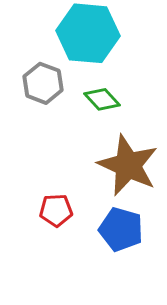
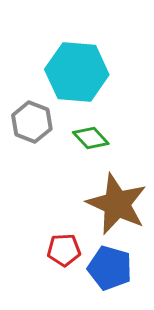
red pentagon: (56, 210) -> (64, 250), moved

